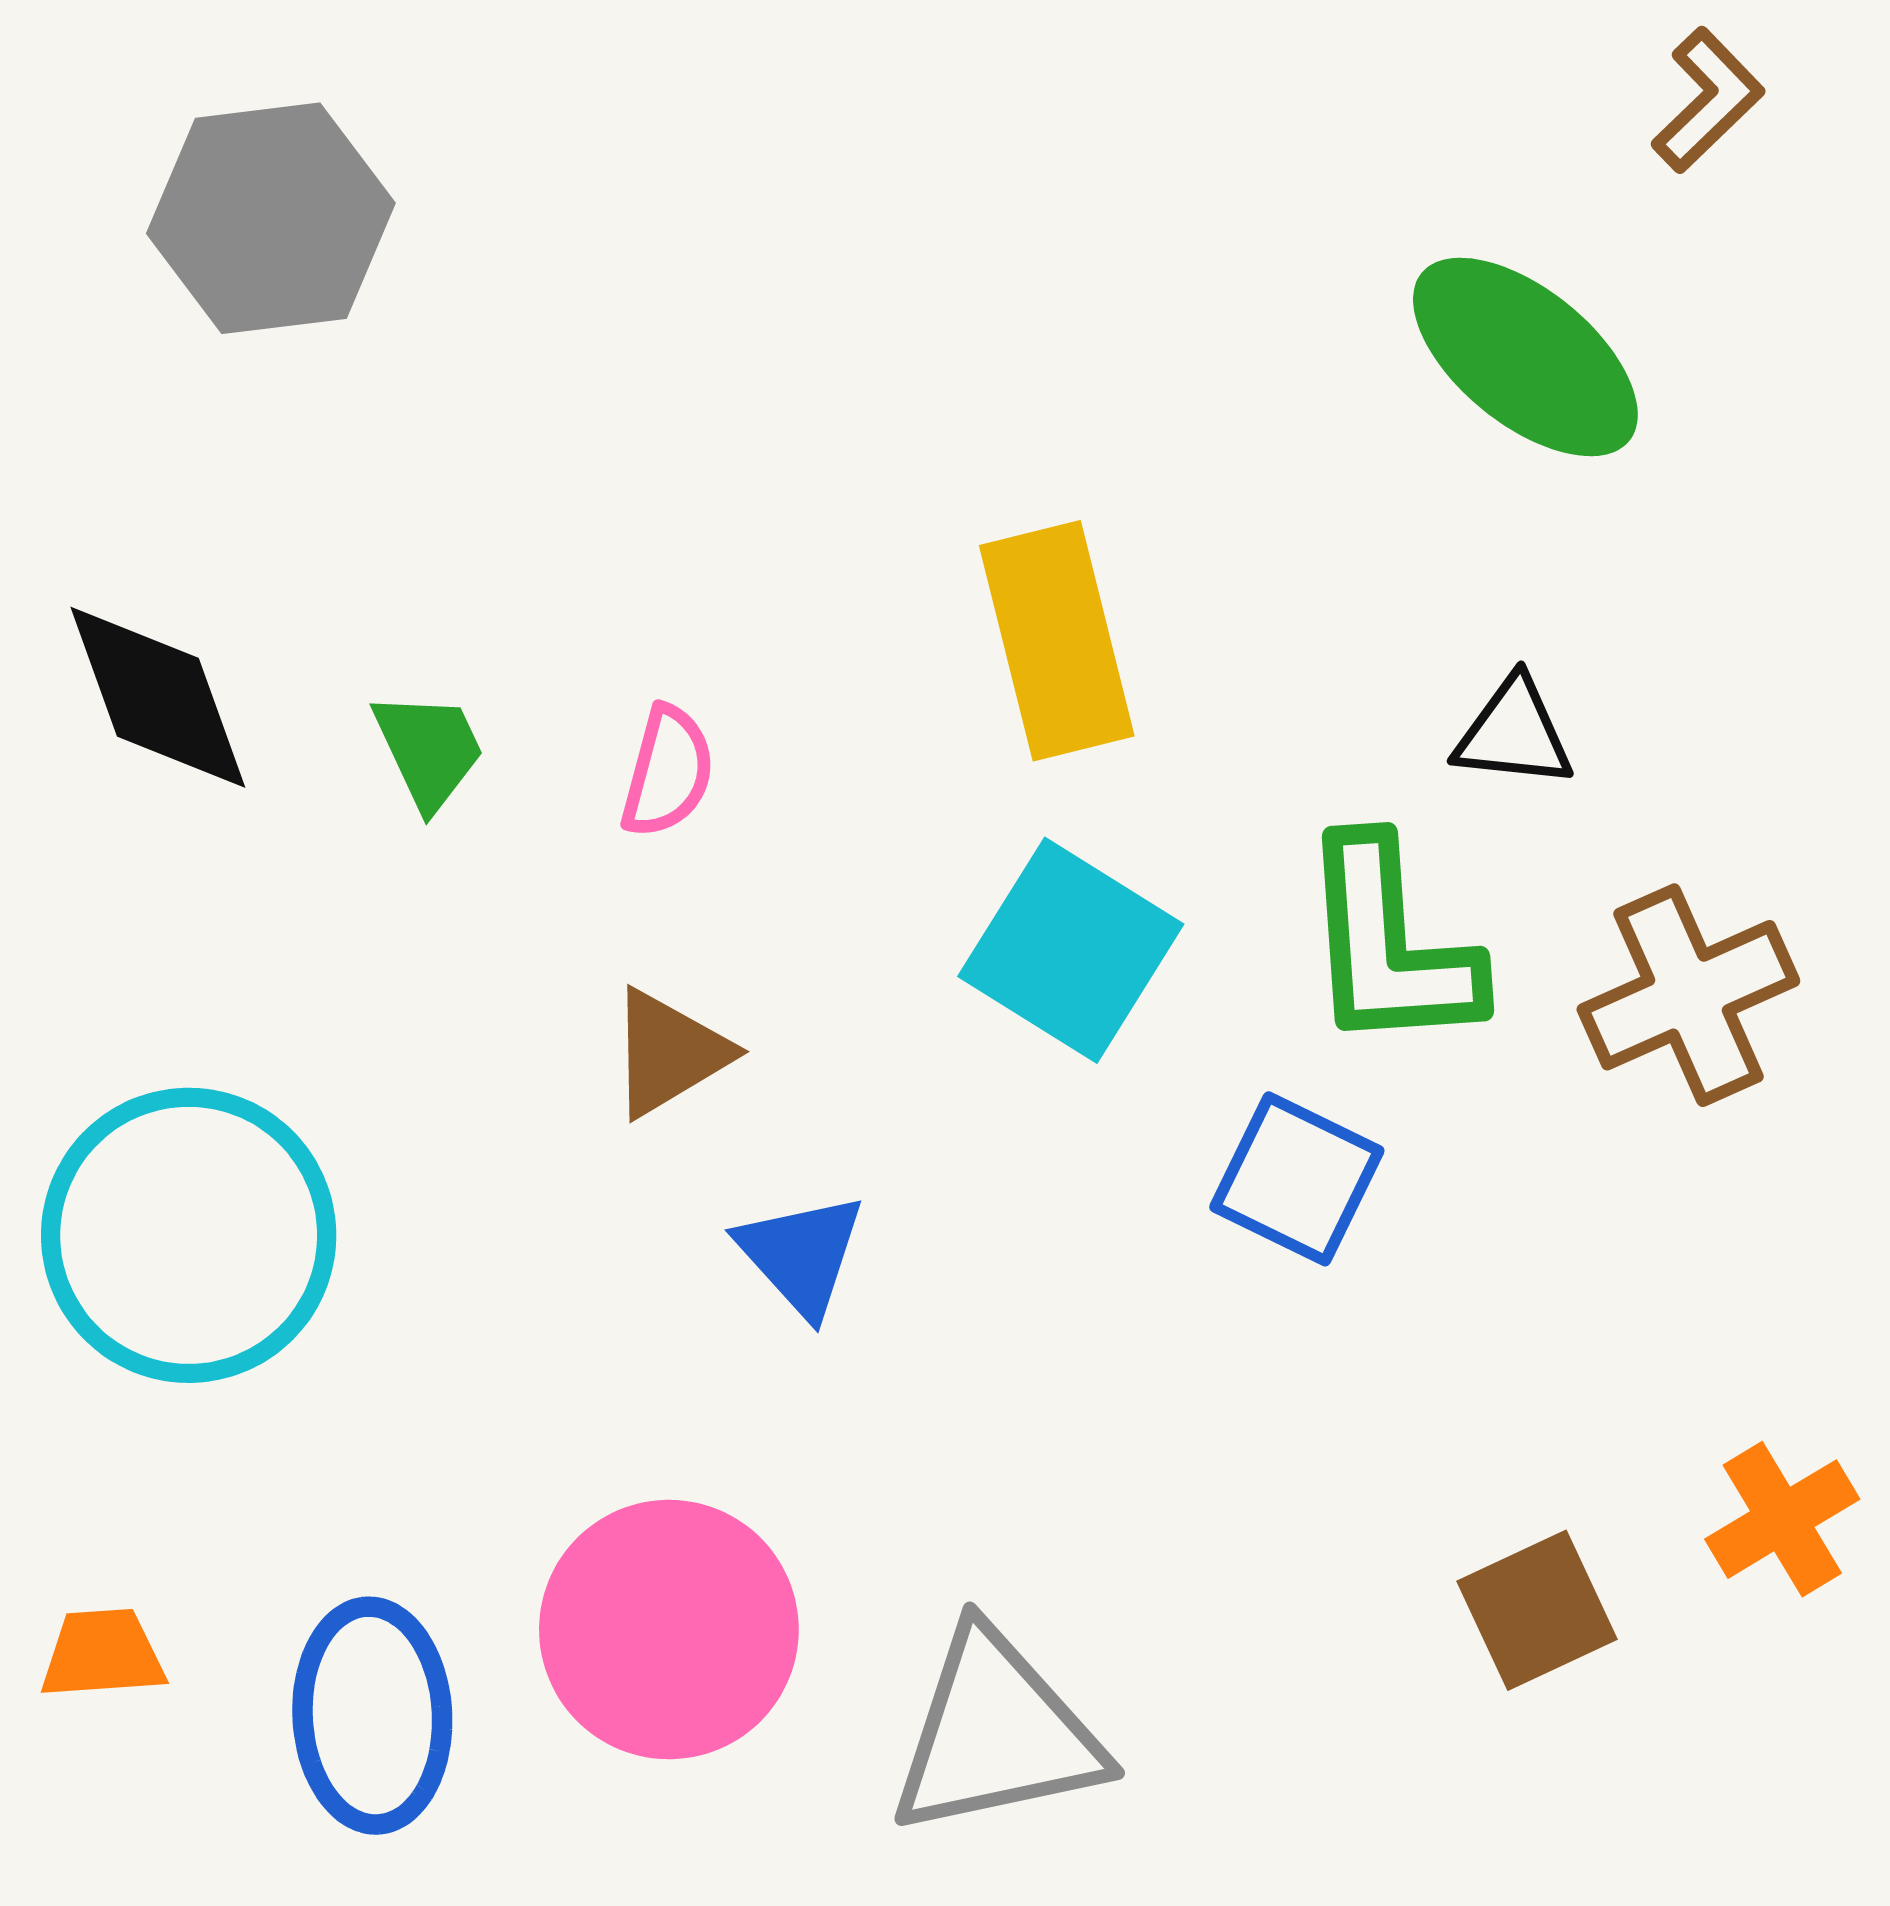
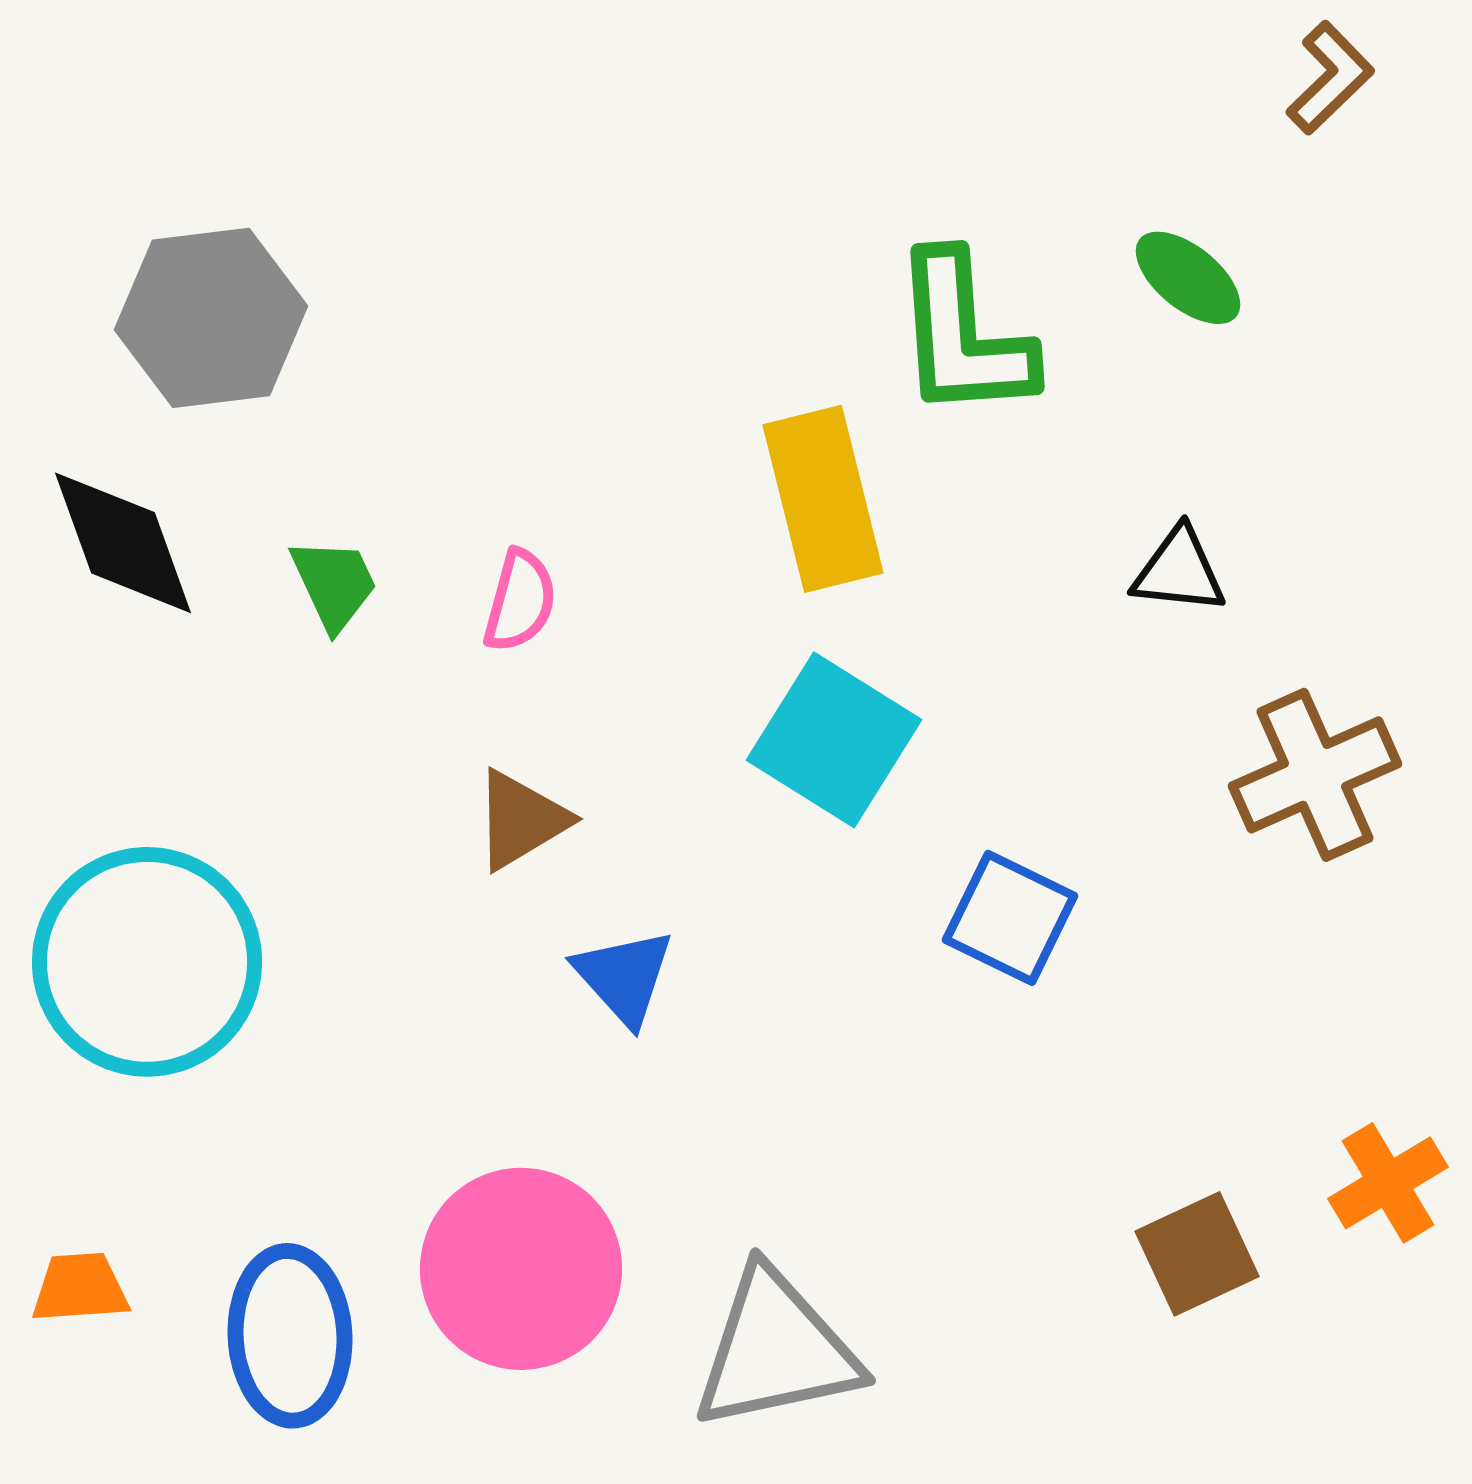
gray hexagon: (271, 218) -> (211, 318), moved
green ellipse: (1525, 357) -> (1188, 278), size x0.6
green L-shape: (1389, 945) -> (963, 336), moved

